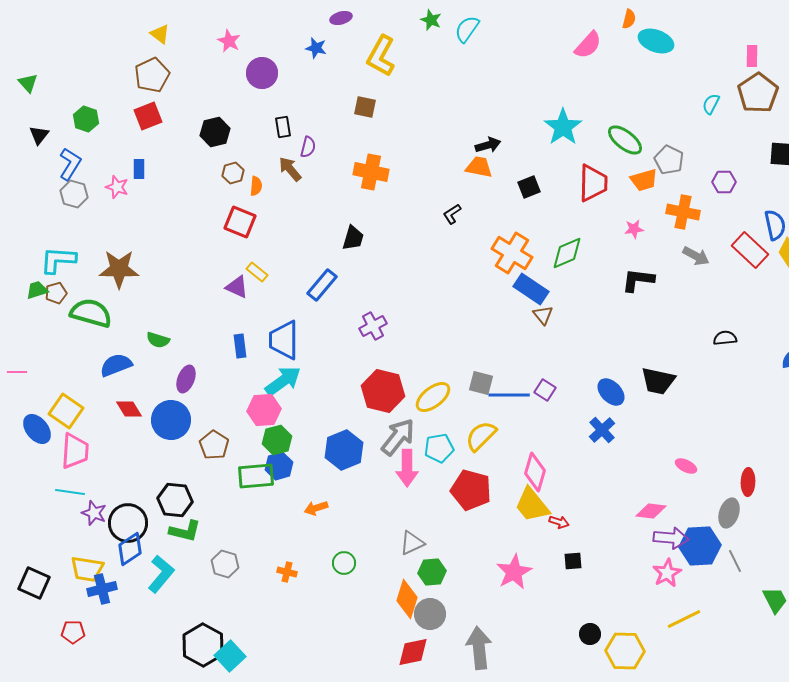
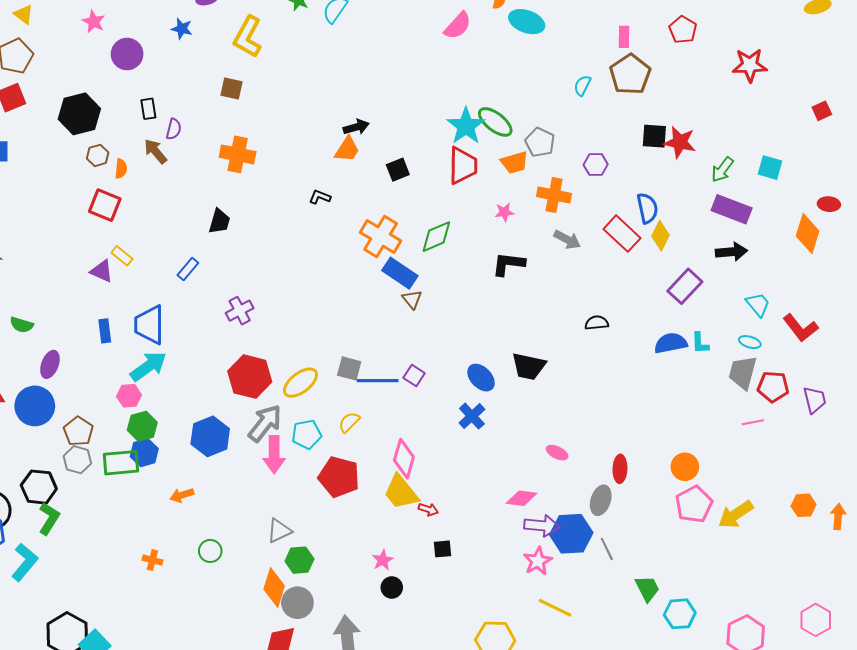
cyan star: (563, 127) -> (466, 126), moved
black hexagon: (215, 132) -> (79, 114), size x1.4
orange trapezoid: (479, 167) -> (347, 149), turned 112
black L-shape: (452, 214) -> (320, 197), turned 55
blue rectangle: (322, 285) -> (188, 269), size x0.7
pink hexagon: (264, 410) -> (129, 396), size x0.7
yellow semicircle: (481, 436) -> (349, 422), size x0.7
green L-shape: (185, 531) -> (49, 519), turned -72
gray hexagon: (225, 564) -> (77, 460), moved
pink star: (514, 572) -> (383, 560), size x0.6
yellow line: (684, 619) -> (555, 608), turned 52
black circle: (590, 634) -> (392, 587), moved

